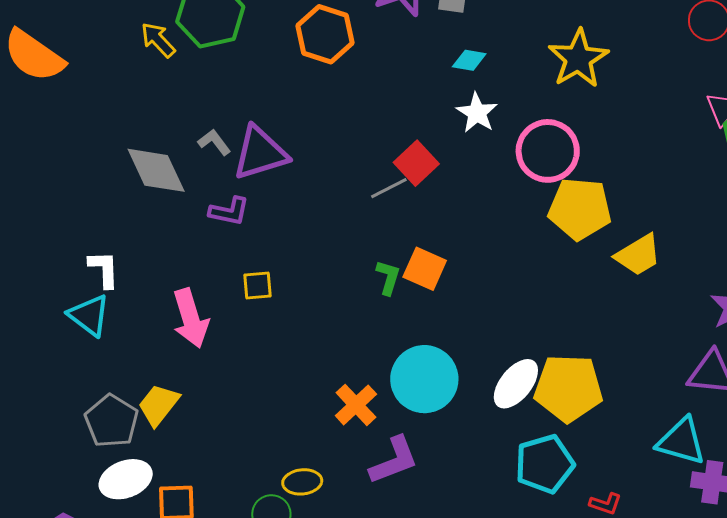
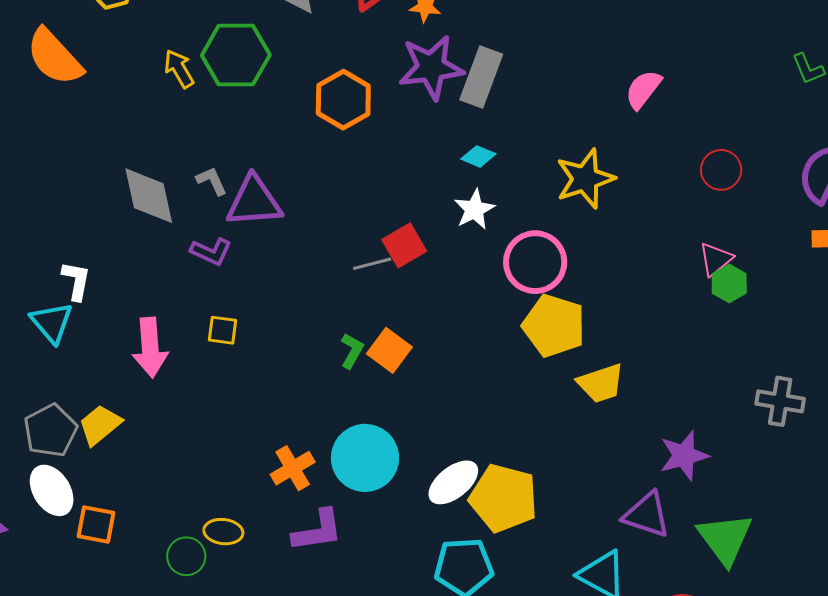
white ellipse: (126, 479) -> (52, 490), turned 66

